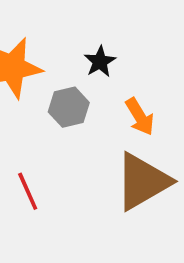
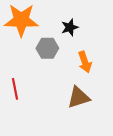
brown triangle: (143, 181) -> (78, 97), size x0.7

